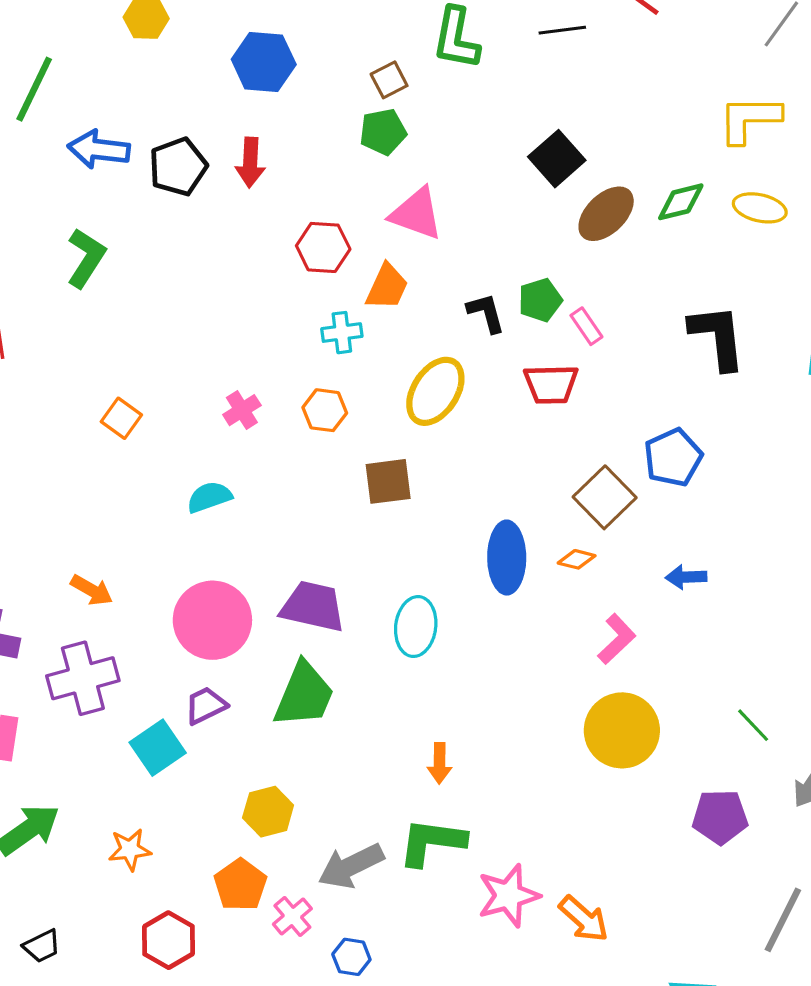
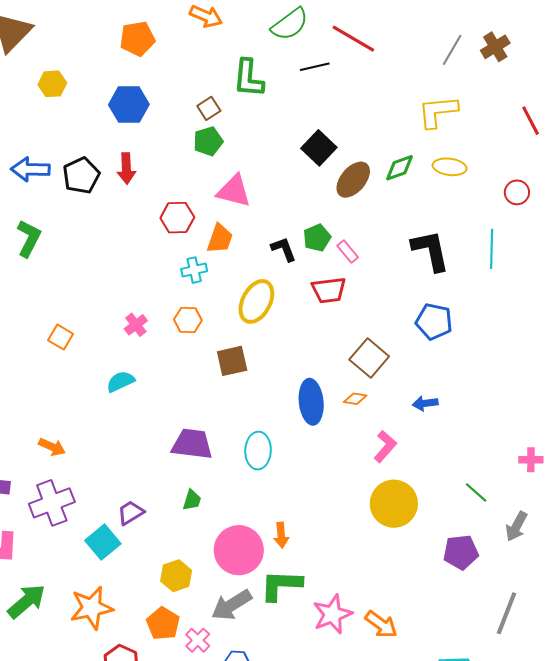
blue pentagon: (673, 458) -> (434, 322), moved, turned -30
pink circle: (212, 620) -> (239, 550), moved
green trapezoid: (304, 695) -> (192, 500), size x0.5
orange star: (130, 850) -> (91, 608), size x1.6

